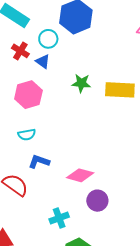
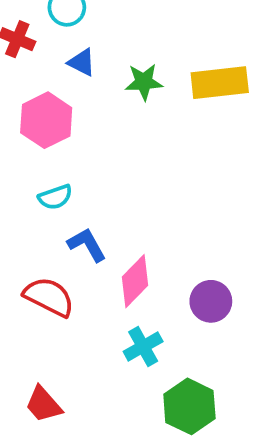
blue triangle: (43, 62) -> (82, 62), moved
blue L-shape: (39, 161) -> (87, 245), turned 50
pink diamond: (80, 175) -> (135, 281), moved, turned -52

